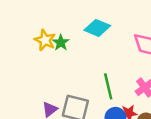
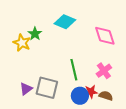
yellow star: (45, 40) -> (22, 43), moved

